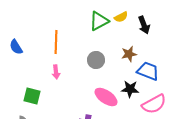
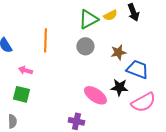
black arrow: (144, 25) -> (133, 12), moved
gray circle: (96, 60) -> (85, 46), moved
pink arrow: (56, 72) -> (25, 70), moved, turned 112

